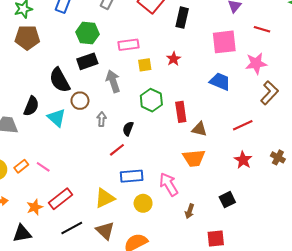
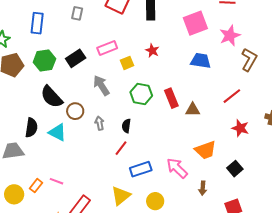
green hexagon: (88, 33) -> (44, 60), moved
black rectangle: (87, 61) -> (76, 58), moved
orange trapezoid: (194, 158) -> (205, 150), moved
yellow circle: (143, 203) -> (155, 201), moved

